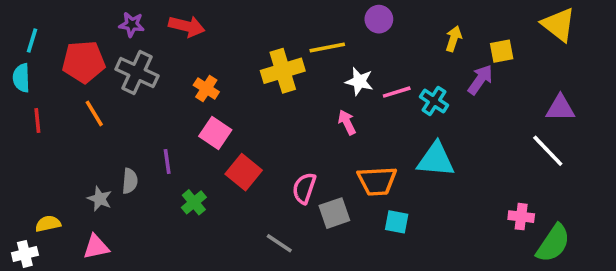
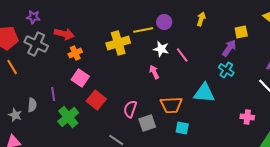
purple circle: (379, 19) -> (164, 22), moved
red arrow: (187, 26) -> (64, 34), moved
yellow arrow: (454, 39) -> (201, 19), moved
orange cross: (206, 89) -> (75, 53), turned 32
pink line: (397, 92) -> (182, 55), turned 70
cyan cross: (434, 101) -> (226, 70), moved
green cross: (194, 202) -> (68, 117), size x1.5
pink cross: (521, 217) -> (247, 117), moved

